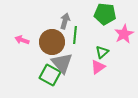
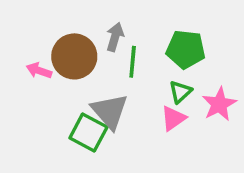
green pentagon: (105, 14) -> (186, 49), moved
pink star: (124, 34) -> (219, 104), moved
brown circle: (52, 42) -> (74, 56), moved

